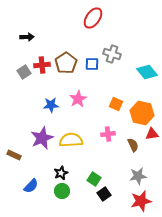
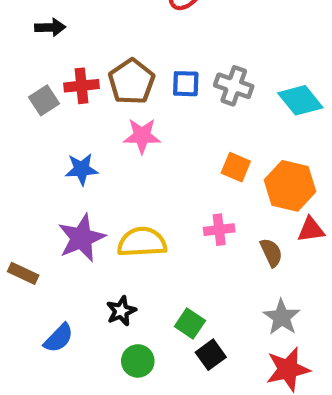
gray cross: (112, 54) -> (234, 86), moved
pink star: (78, 99) -> (142, 136), moved, turned 30
blue star: (51, 105) -> (81, 169), moved
gray star: (138, 176) -> (282, 317), turned -30
green circle: (62, 191) -> (138, 361), moved

